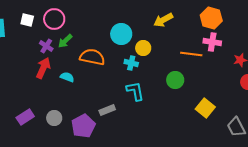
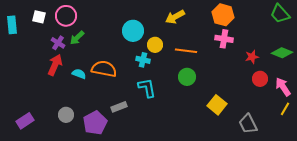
orange line: (191, 54) -> (186, 51), moved
orange semicircle: (92, 57) -> (104, 69), moved
purple rectangle: (25, 117) -> (25, 121), moved

